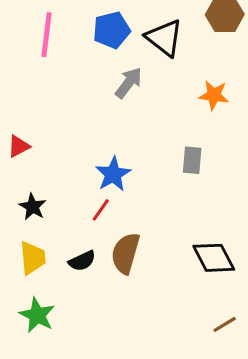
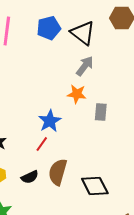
gray arrow: (129, 83) -> (85, 66), moved
orange star: (214, 95) -> (77, 94), moved
black diamond: (214, 258) -> (95, 186), moved

